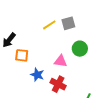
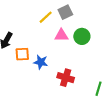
pink triangle: (61, 61) -> (61, 35), moved
blue star: (37, 75) -> (41, 62), moved

